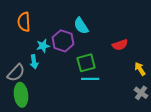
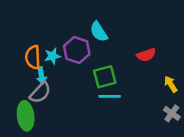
orange semicircle: (24, 22) -> (33, 57), moved
gray semicircle: (16, 73) -> (40, 93), moved

